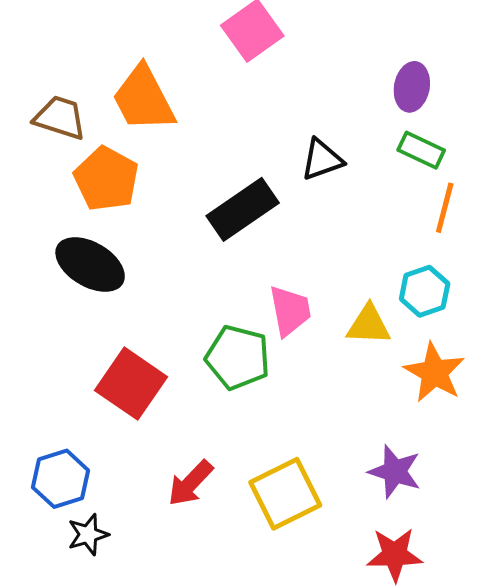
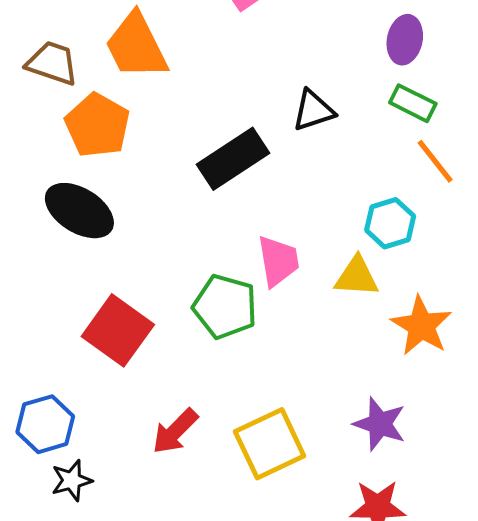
orange line: (445, 208) -> (435, 161), turned -54
cyan hexagon: (425, 291) -> (390, 223), moved

